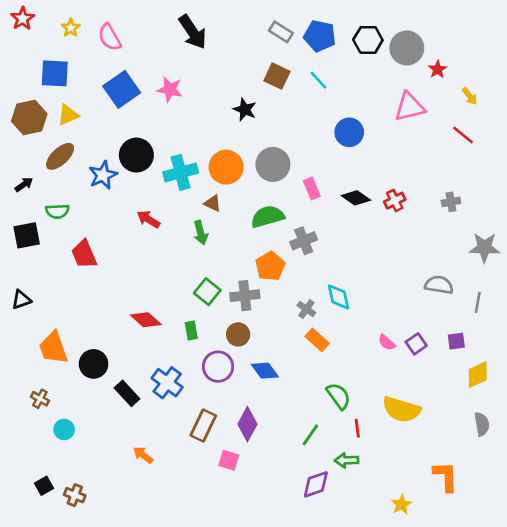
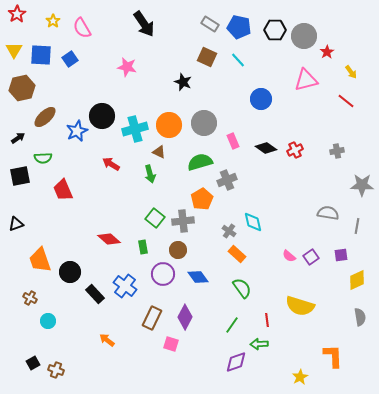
blue square: (122, 89) -> (70, 59), moved, size x0.6
yellow triangle: (68, 115) -> (14, 50), moved, turned -36
green semicircle: (339, 396) -> (242, 288), moved

